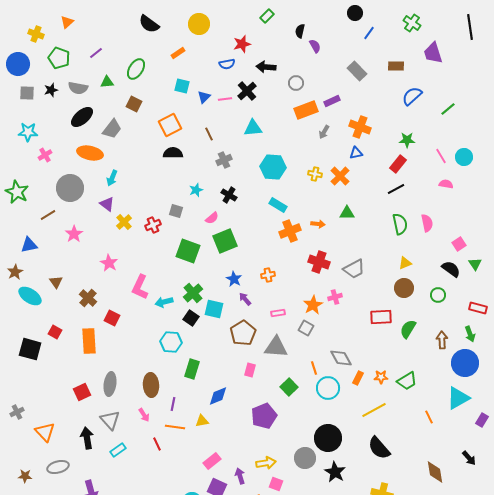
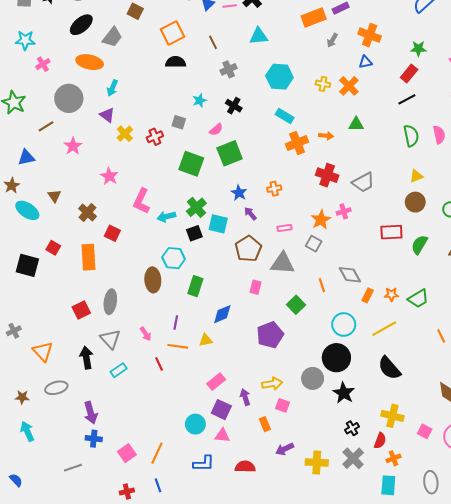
black square: (191, 318) -> (194, 233), turned 35
brown ellipse: (151, 385) -> (153, 280), moved
cyan circle: (328, 388) -> (344, 325), moved

